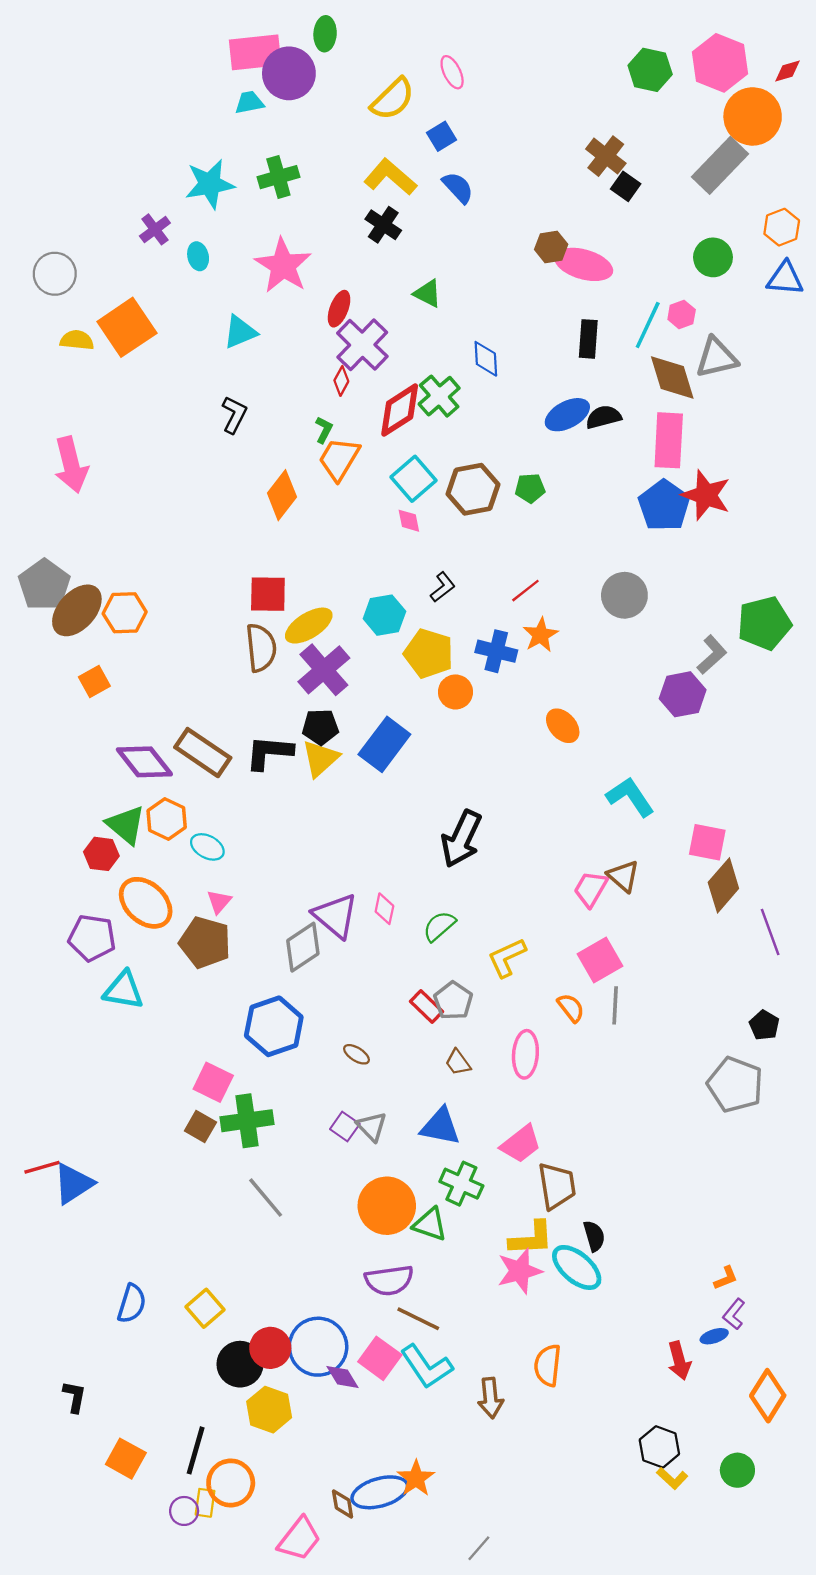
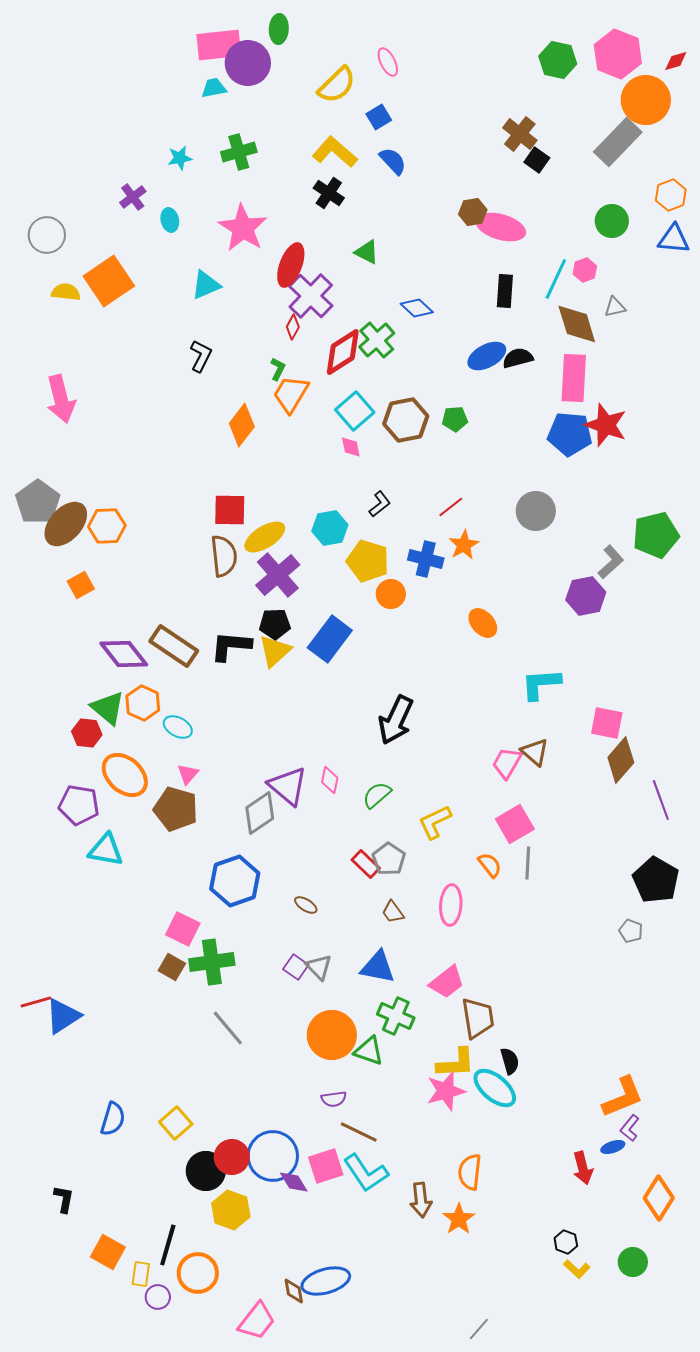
cyan star: (210, 184) -> (180, 158), size x0.6
red ellipse: (339, 309) -> (291, 265), size x1.4
gray triangle: (716, 358) -> (615, 307), size x0.6
blue diamond: (486, 359) -> (417, 308), turned -44
blue pentagon: (664, 506) -> (570, 434), turned -30
cyan L-shape: (630, 797) -> (541, 684), turned -60
black pentagon: (764, 1025) -> (656, 880), size x1.8
gray pentagon: (735, 1085) -> (631, 931), size x0.5
orange L-shape: (726, 1278) -> (623, 1097), size x2.0
purple semicircle: (389, 1280) -> (334, 1099), size x0.6
pink square: (380, 1358) -> (326, 1166), turned 36
black hexagon: (659, 1447) -> (566, 1242), size x0.7
orange star: (416, 1478) -> (459, 1219), moved
yellow rectangle: (205, 1503) -> (141, 1274), moved
gray line: (479, 1548) -> (479, 1329), moved

